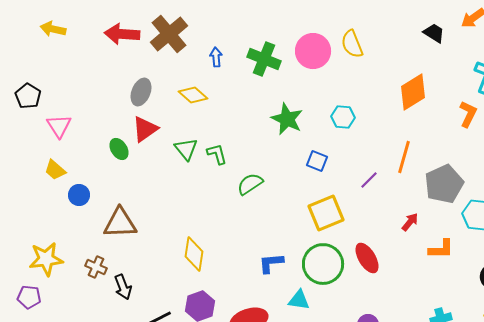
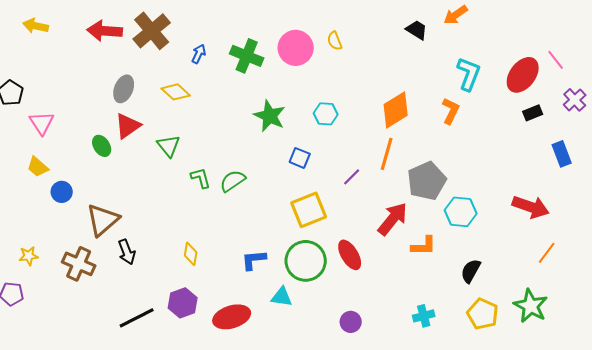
yellow semicircle: (352, 44) -> (335, 41), size x0.7
blue arrow: (216, 57) -> (199, 54), turned 30
orange diamond: (413, 92) -> (396, 110), moved
green L-shape: (217, 154) -> (201, 178), moved
red arrow: (410, 222) -> (393, 219), size x1.8
brown triangle: (120, 223) -> (103, 220), turned -39
yellow diamond: (194, 254) -> (191, 254), moved, size x0.7
yellow star: (46, 259) -> (29, 256), size x0.6
brown cross: (96, 267) -> (79, 264), size x1.5
black arrow: (123, 287) -> (127, 252), moved

